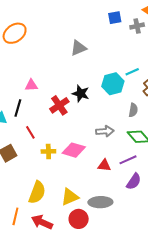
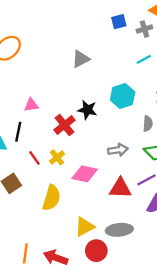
cyan line: (132, 72) -> (144, 59), moved
yellow cross: (48, 151) -> (57, 157), moved, turned -32
red triangle: (104, 165) -> (120, 188), size x1.5
yellow semicircle: (37, 192) -> (51, 198), moved

